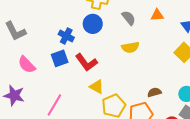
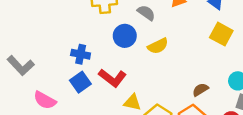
blue circle: (93, 24) -> (125, 36), moved

